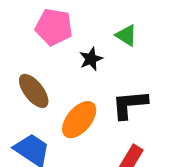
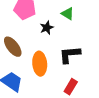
orange ellipse: (79, 120) -> (40, 64), turned -45

